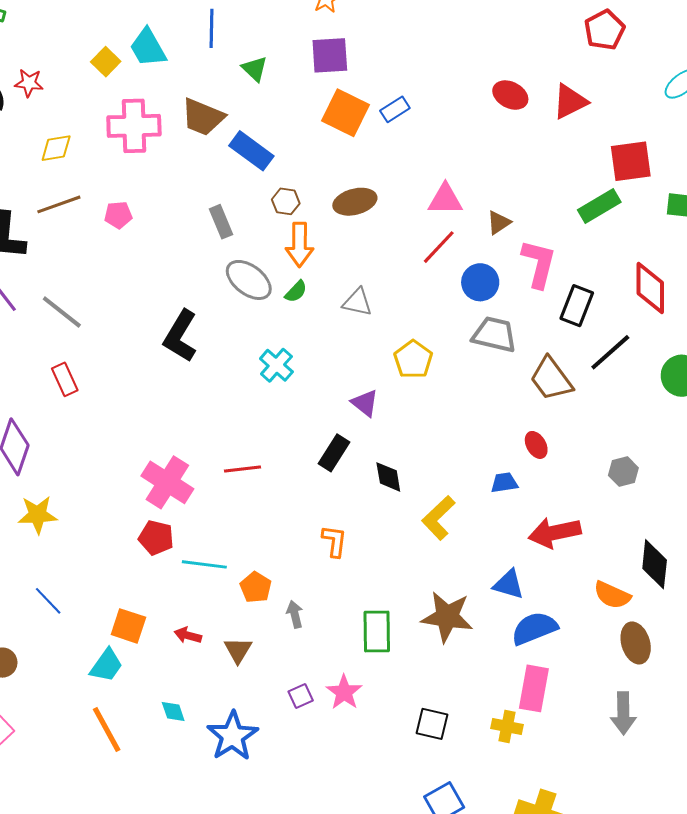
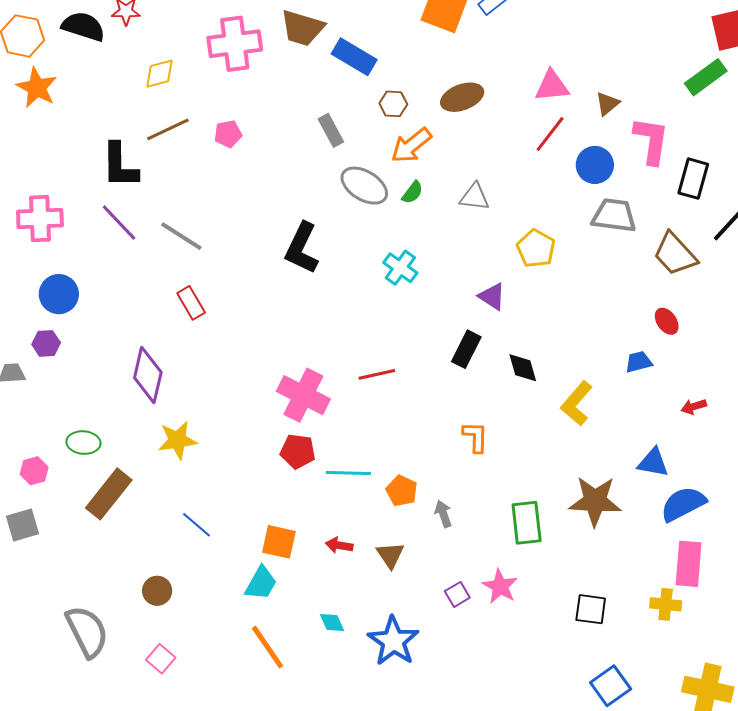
orange arrow: (300, 245) -> (411, 145), turned 57
red arrow: (555, 533) -> (694, 407), size x0.5

